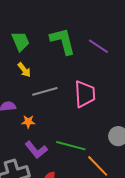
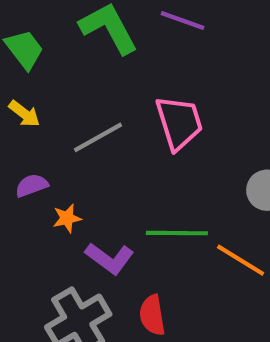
yellow arrow: (24, 70) -> (24, 114), moved
orange star: (28, 122) -> (67, 218), moved

